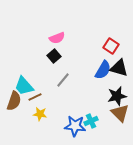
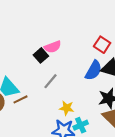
pink semicircle: (57, 38) -> (53, 47), moved
yellow star: (40, 114) -> (67, 108), moved

